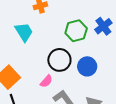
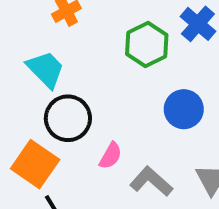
black circle: (59, 60) -> (68, 118), moved

